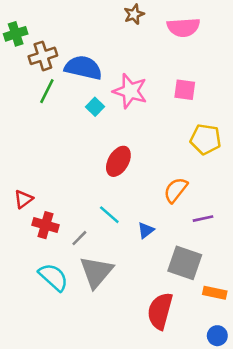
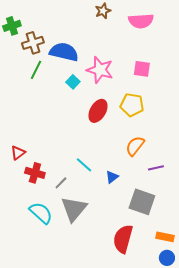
yellow pentagon: (206, 139) -> (132, 105), moved
red ellipse: (118, 161) -> (98, 111), moved
orange rectangle: (215, 293) -> (165, 237), moved

